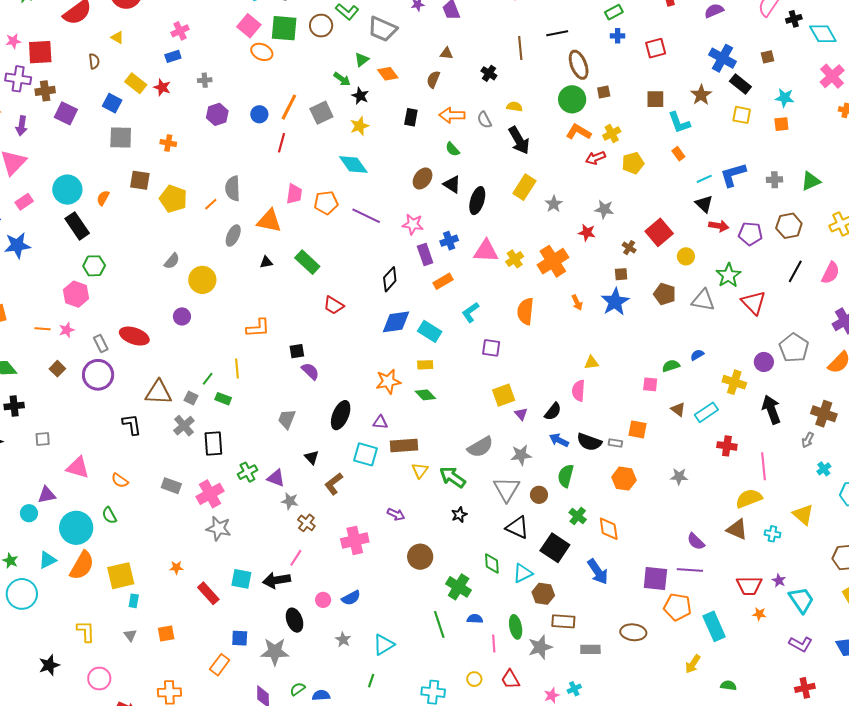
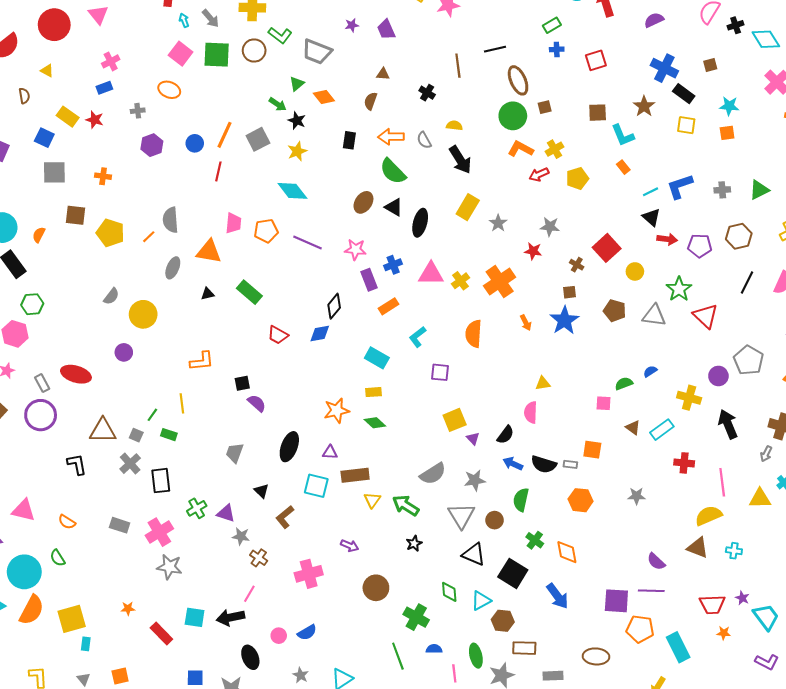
orange ellipse: (262, 52) -> (169, 90), moved
green semicircle: (452, 149) -> (393, 171), size x1.8
blue diamond: (396, 322) -> (320, 333), moved, size x0.7
yellow triangle: (803, 515) -> (760, 499), moved, turned -40

